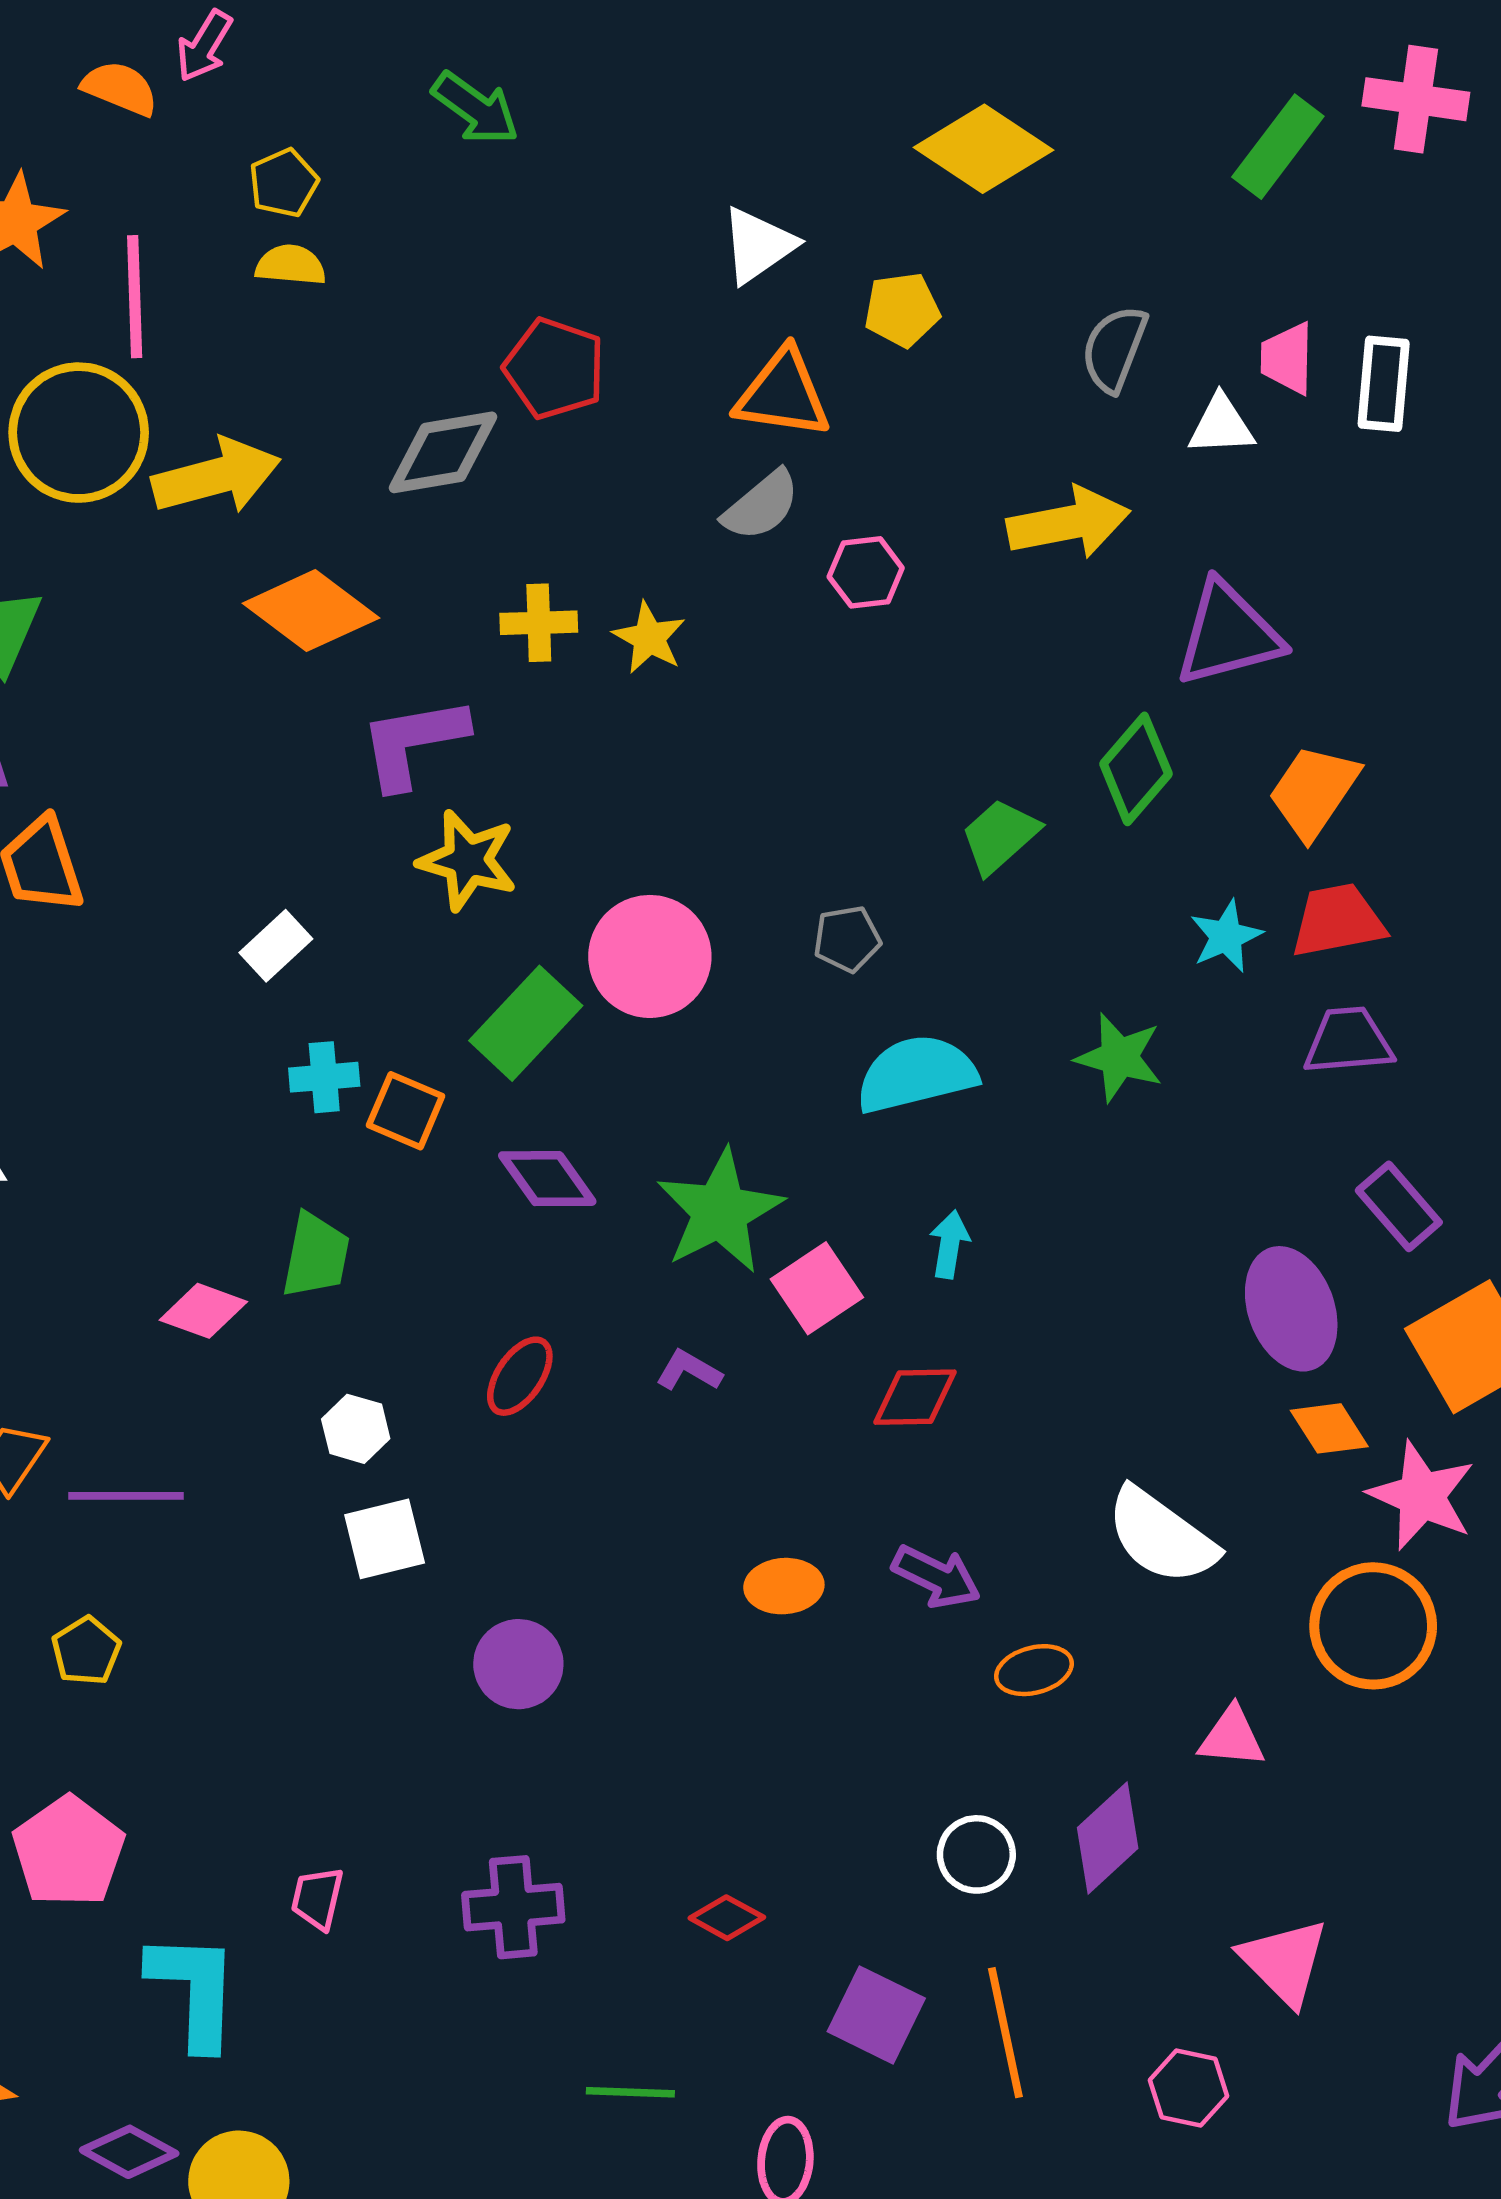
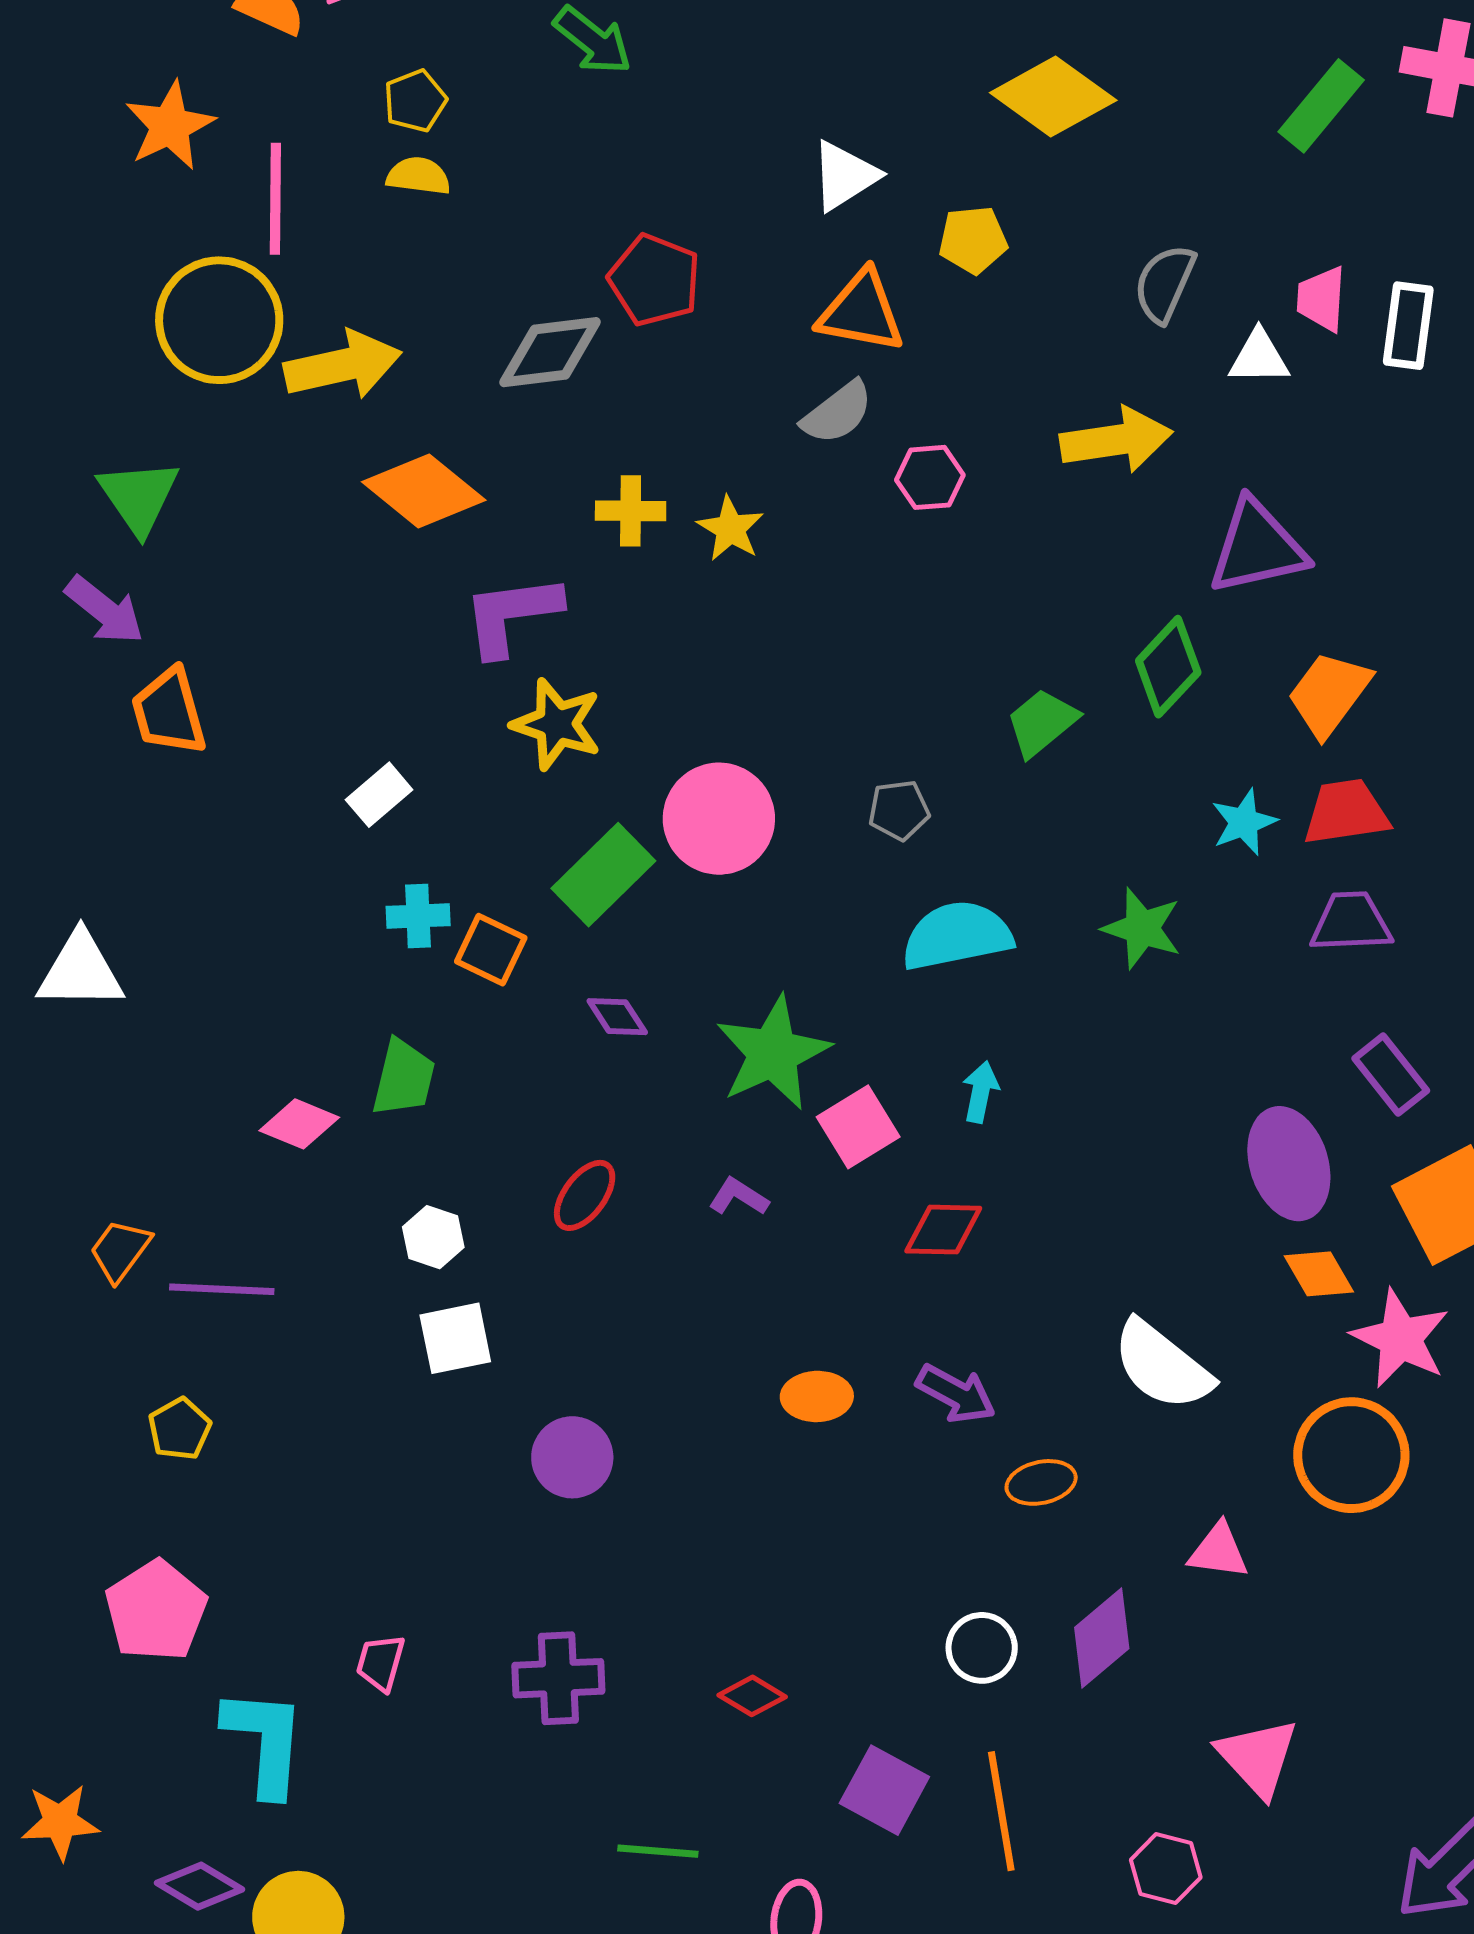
purple diamond: (547, 1179) -> (617, 1017), size x0.7

